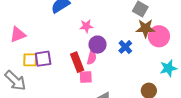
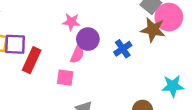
pink star: (86, 26) -> (71, 22), moved
pink circle: (159, 36) -> (169, 17), moved
red rectangle: (77, 62) -> (32, 60), moved, turned 36

